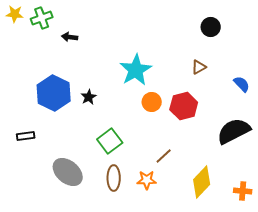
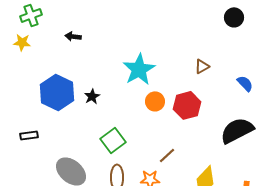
yellow star: (15, 14) -> (22, 42), moved
green cross: (42, 18) -> (31, 15), moved
black circle: (211, 27) -> (234, 17), moved

